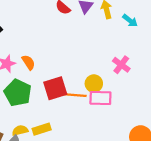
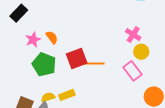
yellow circle: (94, 84) -> (141, 52), moved
pink rectangle: (100, 98) -> (132, 71), moved, turned 54

